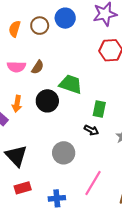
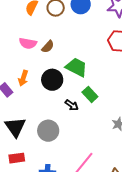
green rectangle: (99, 109) -> (90, 94), moved, turned -63
black arrow: (91, 130) -> (72, 105), moved
gray circle: (64, 153) -> (48, 131), moved

